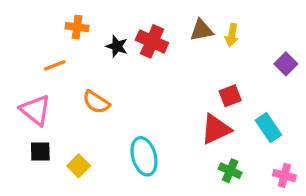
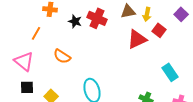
purple square: (286, 64) -> (181, 14), moved
orange line: (55, 65) -> (36, 33), turned -40
red square: (230, 96) -> (159, 30), moved, turned -32
red triangle: (216, 129) -> (137, 39), moved

